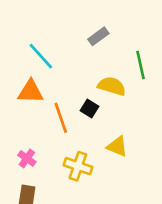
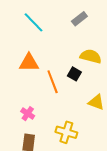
cyan line: (41, 56) -> (34, 22), moved
yellow cross: (78, 166) -> (66, 132), moved

